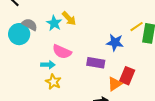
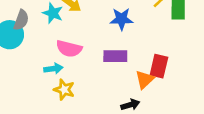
gray semicircle: (30, 25) -> (21, 20), turned 91
blue star: (115, 42) -> (122, 19), moved

